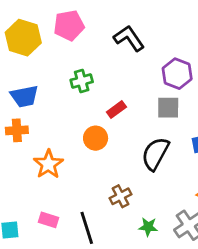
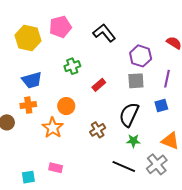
orange circle: (96, 138) -> (66, 106), moved
brown cross: (120, 196) -> (98, 130), moved
green star: (148, 227) -> (133, 141), moved
black line: (87, 228) -> (124, 167), moved, turned -45

